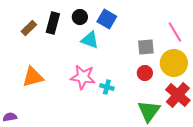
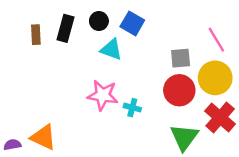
brown rectangle: (29, 28) -> (36, 35), turned -49
red circle: (145, 73) -> (179, 90), size x1.6
orange triangle: (33, 77) -> (43, 137), moved, turned 40

